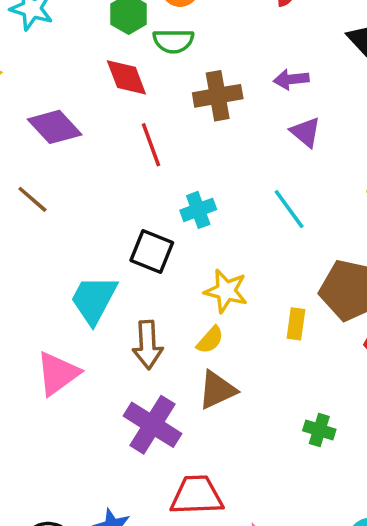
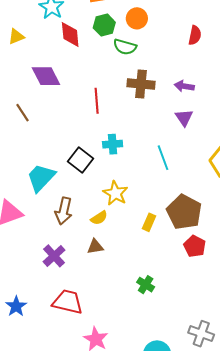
red diamond: (126, 77) -> (70, 35), moved
brown triangle: (217, 390) -> (95, 247), size x0.7
purple cross: (152, 425) -> (54, 256), size x0.7

